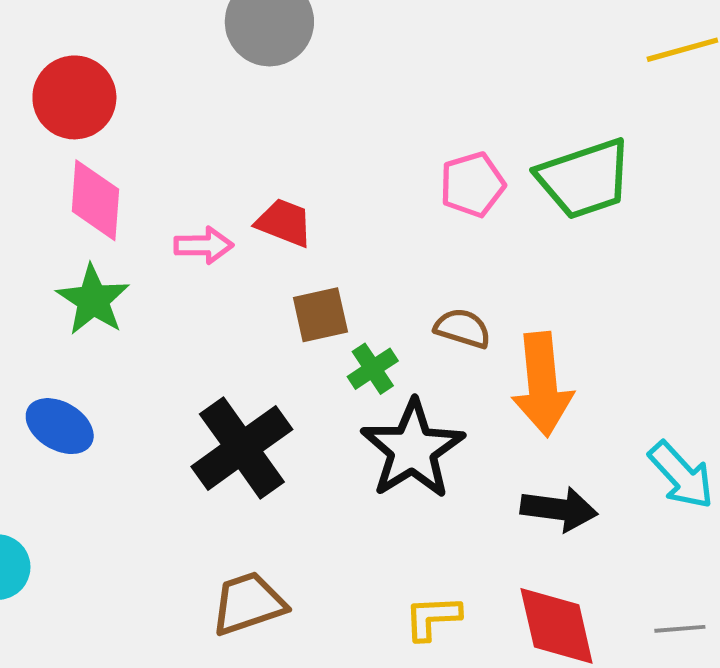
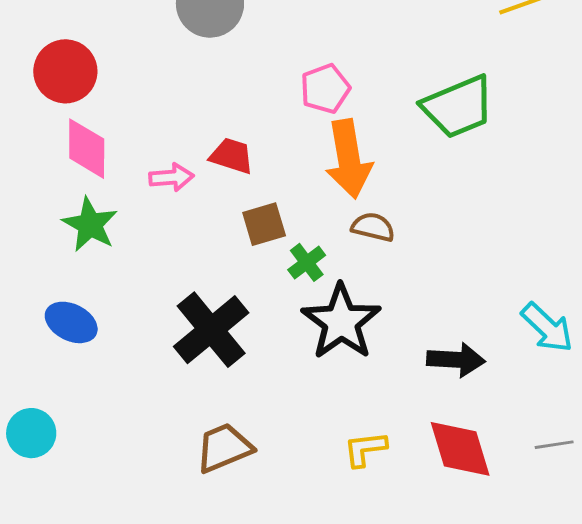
pink pentagon: (472, 185) -> (325, 89), moved
orange arrow: (542, 384) -> (349, 159), moved

